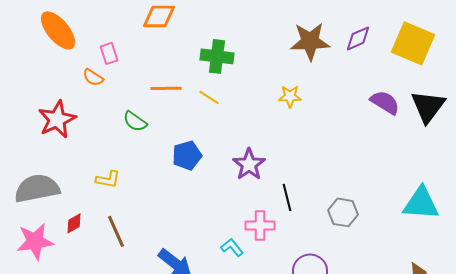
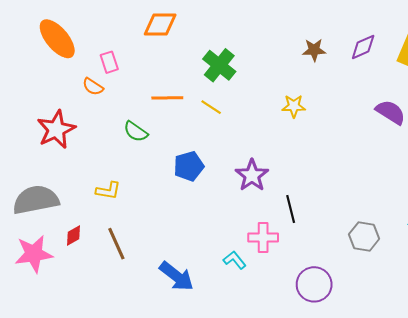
brown star: (310, 41) -> (314, 50), size x0.6
green cross: (217, 56) -> (219, 65), turned 32
gray hexagon: (343, 212) -> (364, 237), moved

